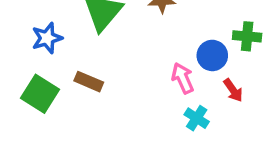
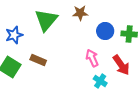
blue circle: (212, 55) -> (105, 31), moved
red arrow: (233, 90) -> (121, 65), size x1.5

